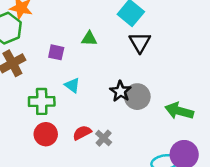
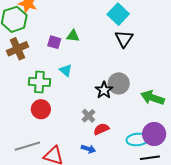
green triangle: (89, 39) -> (73, 36), moved
black star: (120, 91) -> (104, 90), moved
red semicircle: (82, 133) -> (101, 129), moved

